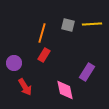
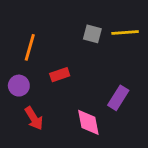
orange line: (42, 33) -> (30, 47), moved
red rectangle: (44, 55) -> (60, 75), turned 40

